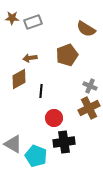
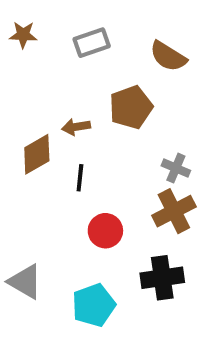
gray rectangle: (33, 22) -> (92, 43), moved
brown arrow: (30, 58) -> (76, 127), moved
black cross: (64, 142) -> (162, 278), moved
cyan pentagon: (36, 156) -> (94, 305), moved, turned 30

